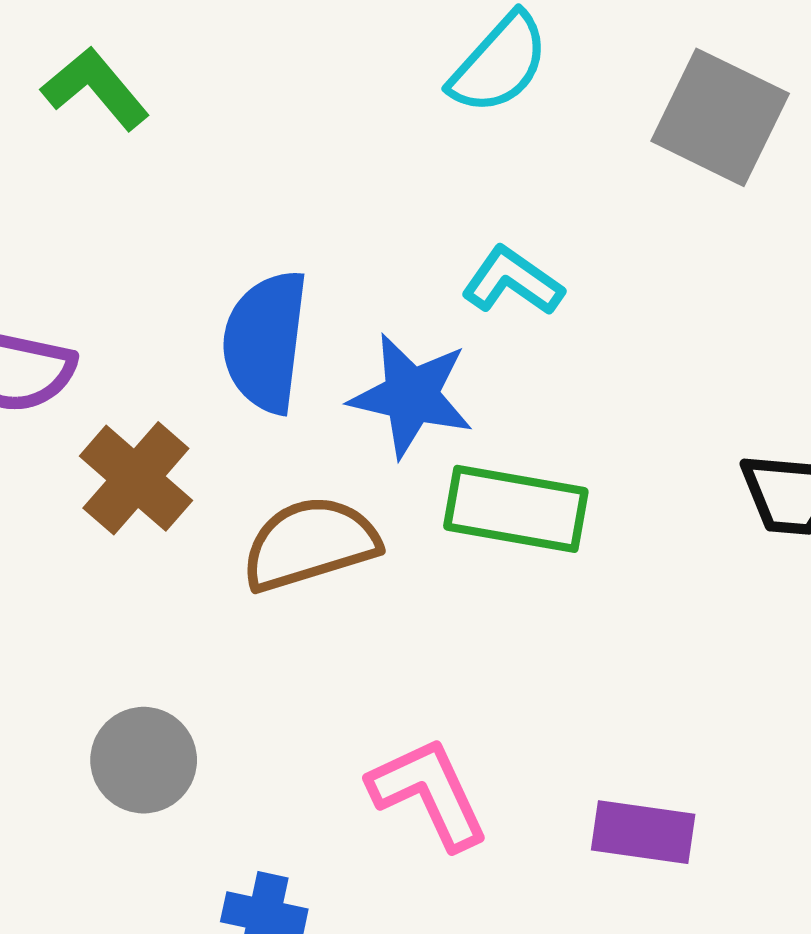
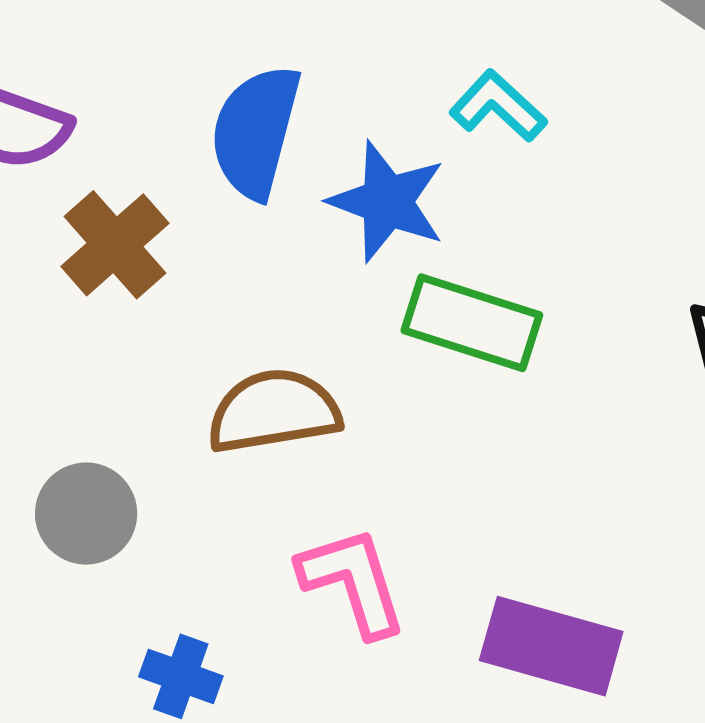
brown semicircle: (310, 544) -> (274, 411), moved
purple rectangle: (643, 832) -> (551, 646), size x1.4

